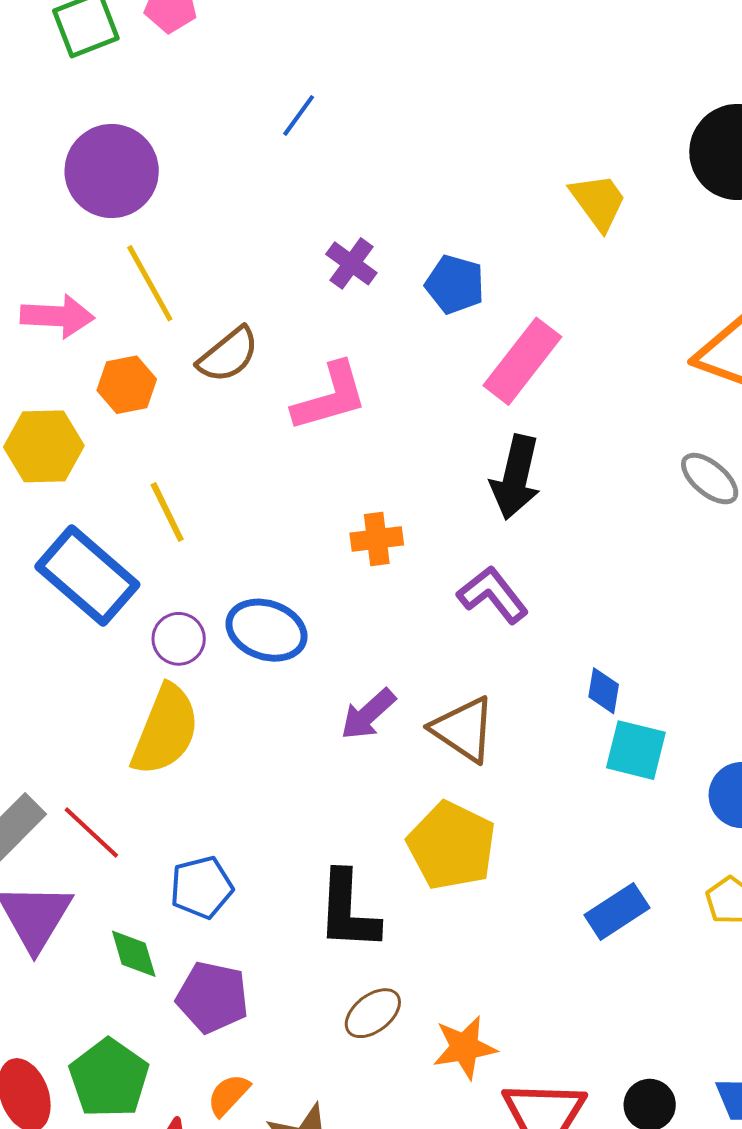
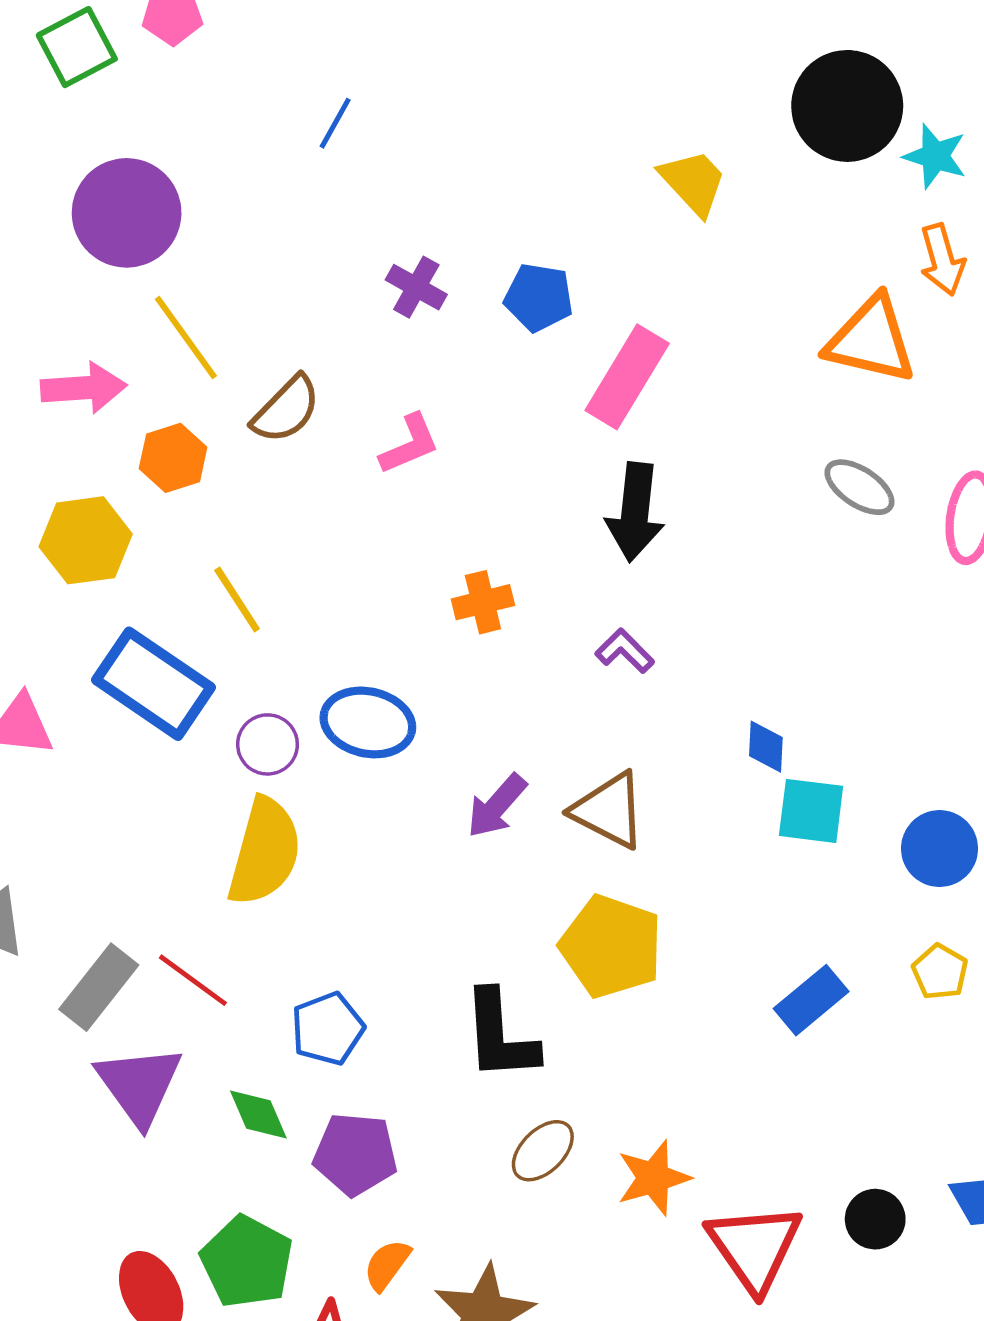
pink L-shape: (330, 397) -> (410, 444), size x0.7
purple L-shape: (493, 595) -> (625, 651), size x0.7

